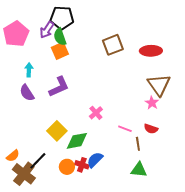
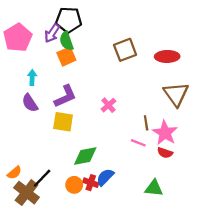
pink star: (152, 103) -> (165, 133), moved, size x1.6
pink cross: (96, 113) -> (108, 105), moved
red semicircle: (151, 129) -> (165, 153), moved
yellow square: (57, 131) -> (63, 122), moved, turned -36
brown line: (138, 144) -> (146, 123), moved

